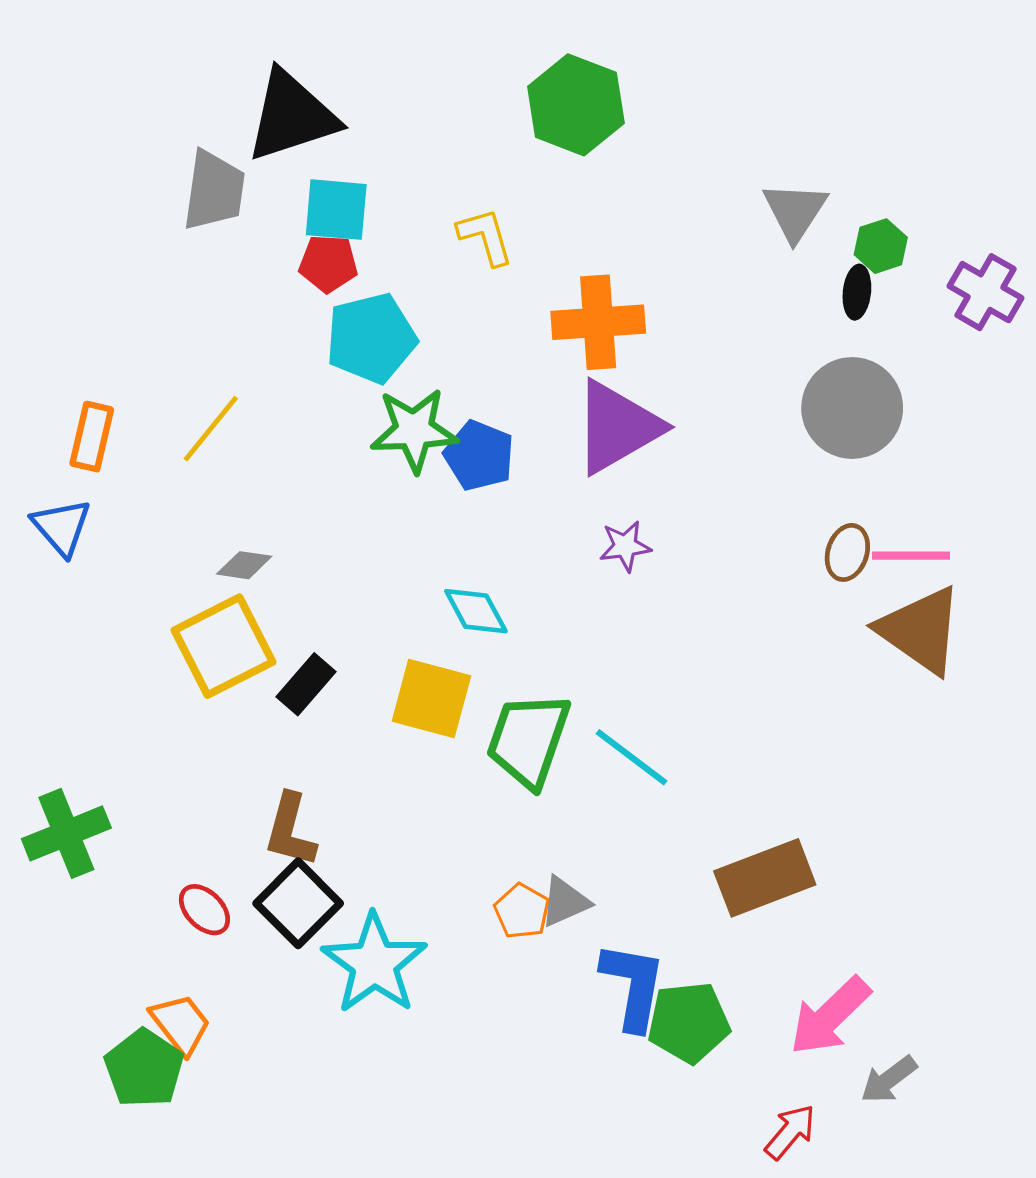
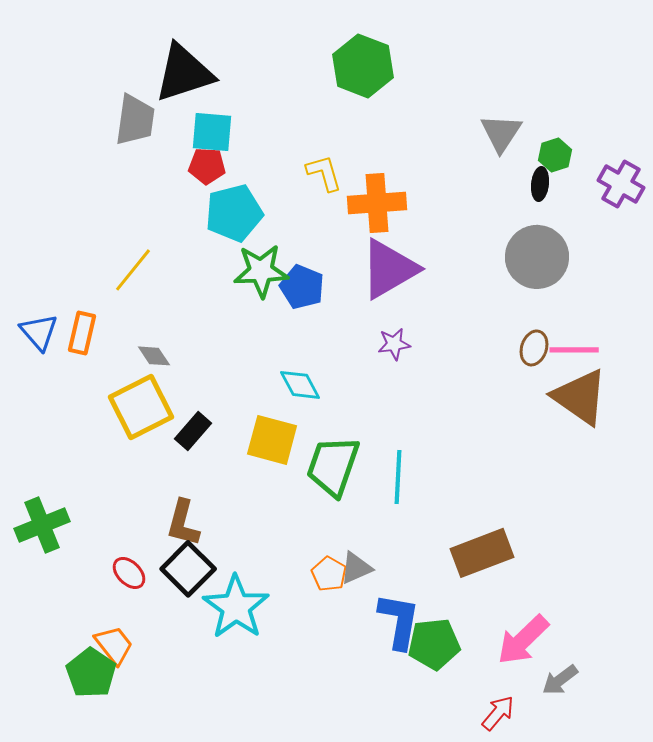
yellow L-shape: (485, 237) -> (324, 173), moved
orange rectangle: (92, 437) -> (82, 333), moved
gray diamond: (244, 565) -> (154, 356), turned 48
cyan line: (632, 757) -> (398, 477), turned 56

